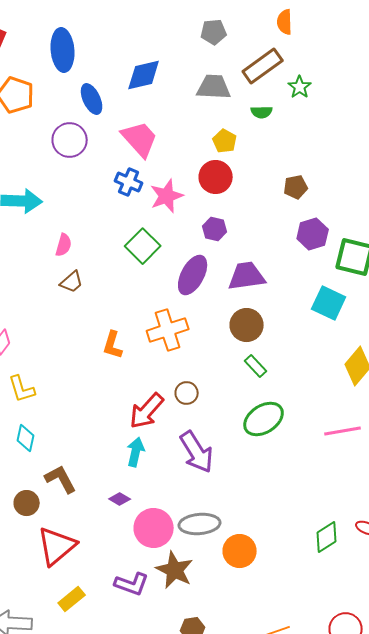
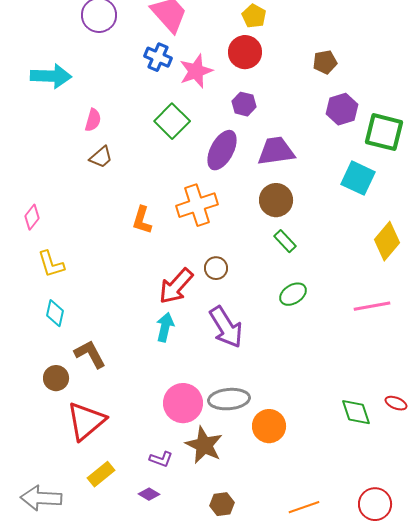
green ellipse: (264, 419) -> (293, 294), size x0.7
purple diamond: (120, 499) -> (149, 494), moved
green diamond: (327, 537) -> (356, 412), turned -76
purple L-shape: (132, 584) -> (161, 459), size x0.7

